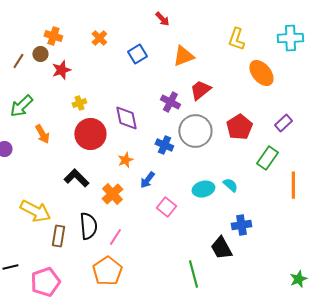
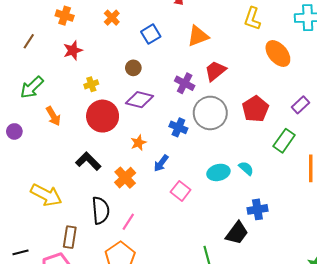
brown circle: (40, 54) -> (133, 68), moved
purple diamond: (126, 118) -> (139, 100), turned -64
brown rectangle: (58, 236) -> (70, 237), moved
black trapezoid: (221, 248) -> (237, 233), turned -115

